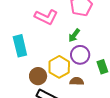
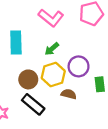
green arrow: (74, 35) -> (52, 49), moved

